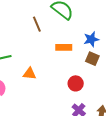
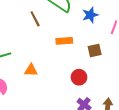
blue star: (91, 39) -> (90, 15), moved
brown square: (92, 59) -> (95, 51), turned -32

